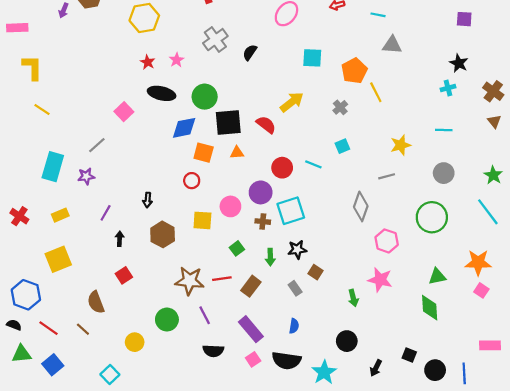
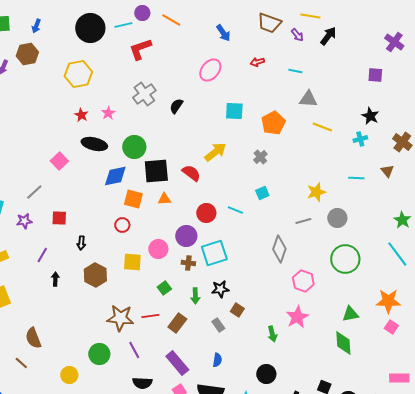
yellow line: (376, 92) -> (322, 127), moved, turned -42
brown triangle: (494, 121) -> (387, 171), moved
gray circle: (444, 173) -> (337, 218), moved
red square: (124, 275) -> (59, 218), moved, turned 35
pink star: (380, 280) -> (297, 317), turned 30

